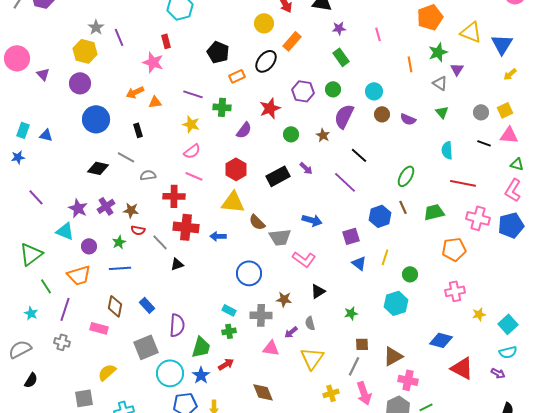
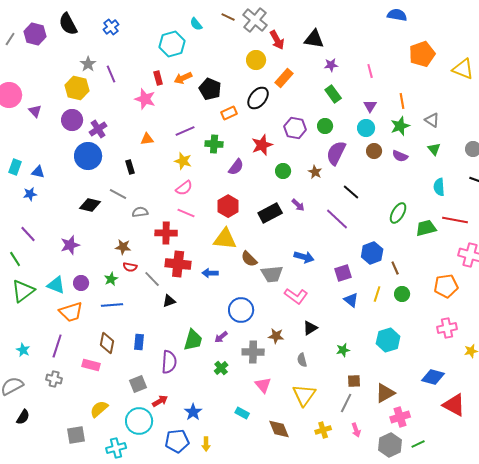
green star: (438, 52) -> (400, 126), moved
purple triangle: (457, 69) -> (370, 106), moved
orange arrow: (135, 92) -> (183, 78), moved
purple line: (193, 94) -> (185, 131), turned -42
blue star: (18, 157) -> (30, 194), moved
purple cross: (106, 206) -> (98, 129), moved
brown line: (403, 207) -> (395, 268), moved
purple star: (78, 208) -> (70, 245), turned 30
green trapezoid: (434, 212) -> (426, 228), moved
cyan triangle: (65, 231) -> (56, 285), moved
green circle: (410, 274) -> (402, 294), moved
green line: (46, 286) -> (15, 259), moved
blue rectangle: (147, 305) -> (139, 342), turned 49
cyan rectangle: (229, 310) -> (242, 413), moved
green cross: (229, 331) -> (221, 368), turned -32
purple arrow: (291, 332) -> (221, 337), moved
gray square: (146, 347) -> (138, 384), size x0.7
green trapezoid: (201, 347) -> (193, 340), moved
pink triangle: (271, 348) -> (263, 385), turned 42
red arrow: (226, 364) -> (160, 401), moved
cyan circle: (170, 373) -> (139, 421), moved
pink cross: (408, 380) -> (400, 417), turned -30
brown diamond: (263, 392) -> (279, 429), moved
pink arrow: (364, 393) -> (356, 430), size x0.6

